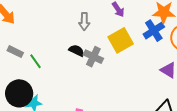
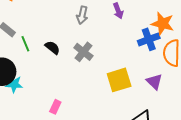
yellow square: (121, 40) -> (119, 80), moved
black semicircle: (77, 51) -> (52, 48), moved

